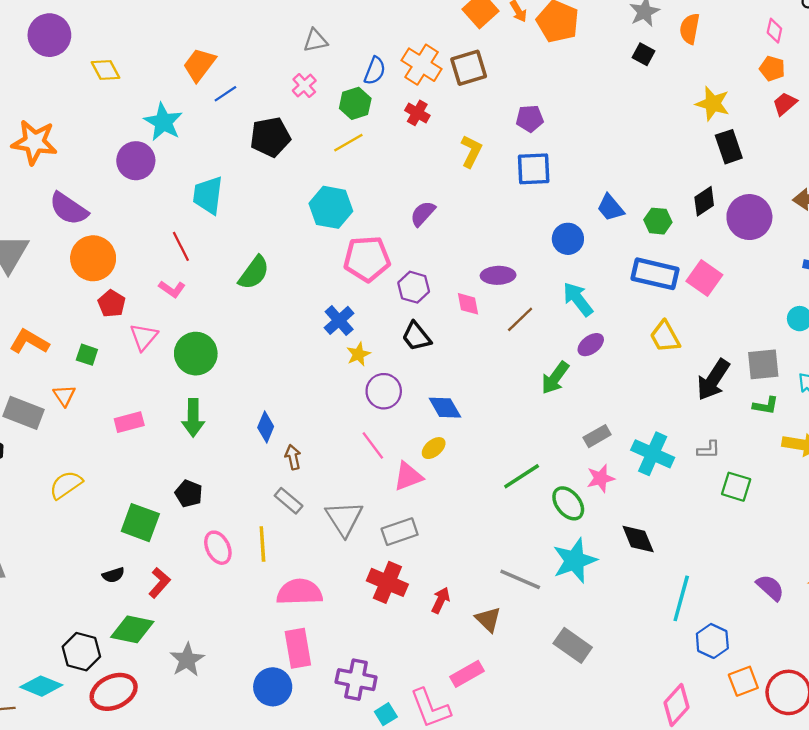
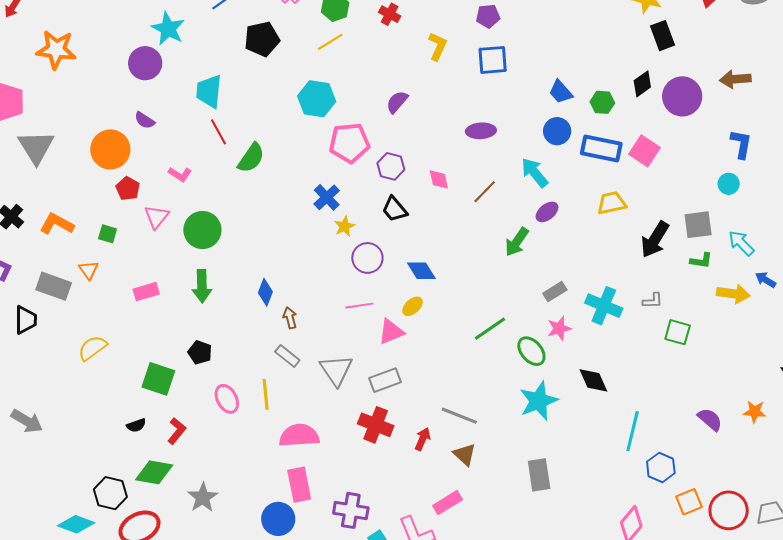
purple semicircle: (69, 209) -> (145, 120), moved, size x0.6
blue circle: (568, 239) -> (557, 131), moved
red line: (181, 246) -> (218, 132), moved
purple ellipse: (498, 275) -> (481, 131), moved
yellow trapezoid: (665, 337) -> (612, 203), turned 108
pink line: (373, 445) -> (359, 306), turned -60
gray line: (520, 579) -> (459, 416), moved
gray rectangle: (573, 645) -> (539, 475), turned 48

